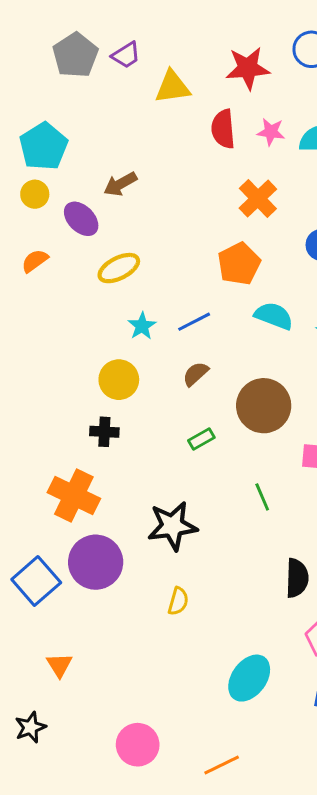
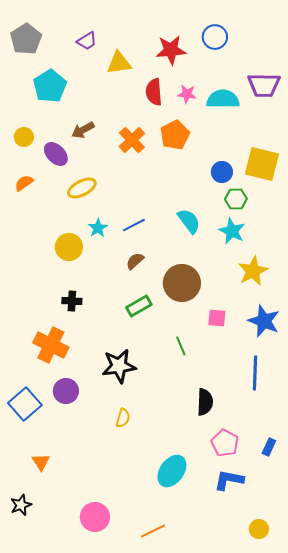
gray pentagon: (75, 55) -> (26, 39), moved
cyan pentagon: (43, 146) -> (50, 86), moved
orange cross: (258, 199) -> (132, 140), moved
orange pentagon: (239, 264) -> (175, 135), moved
cyan semicircle: (274, 316) -> (189, 221), turned 32
yellow circle: (119, 380) -> (69, 247), moved
green rectangle: (201, 439) -> (139, 306), size x1.4
purple circle: (96, 562) -> (66, 391), size x0.7

